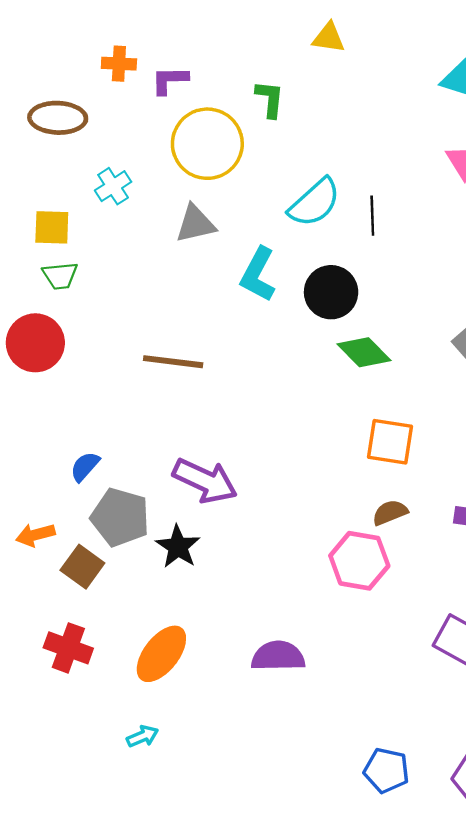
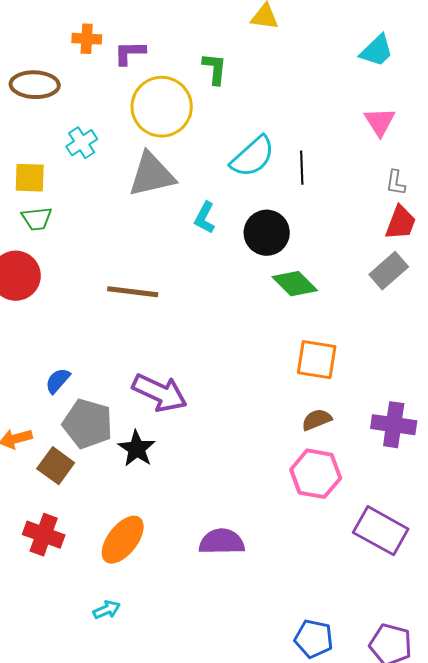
gray triangle: (196, 224) -> (152, 175), size x1.4
cyan L-shape: (258, 274) -> (205, 218), size x0.7
pink hexagon: (359, 561) -> (316, 474), moved

